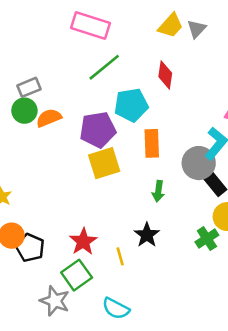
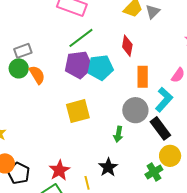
orange semicircle: (49, 118) -> (37, 75), turned 78
purple pentagon: (98, 130) -> (79, 65), moved
orange rectangle: (152, 143) -> (143, 77), moved
gray circle: (199, 163) -> (135, 110), moved

